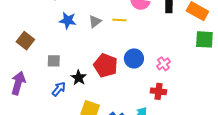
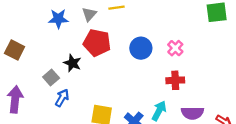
gray square: (54, 61) -> (51, 78), moved, turned -32
red pentagon: (106, 65) -> (97, 43), moved
black star: (79, 78) -> (72, 63), moved

